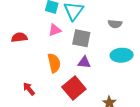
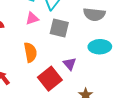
gray semicircle: (115, 24) -> (94, 14), size x1.5
purple triangle: (84, 62) -> (70, 64), moved, turned 40

